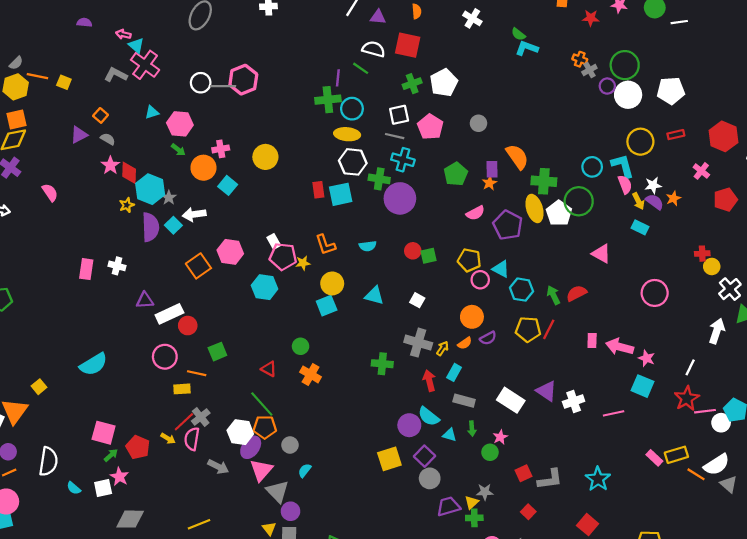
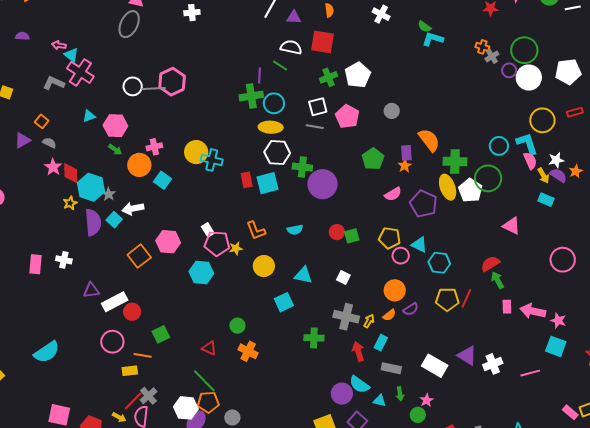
cyan cross: (403, 160) -> (212, 160), moved
green arrow: (553, 295) -> (497, 280), moved
cyan square: (327, 306) -> (284, 302), moved

